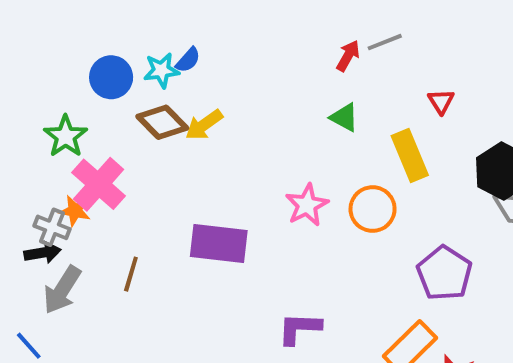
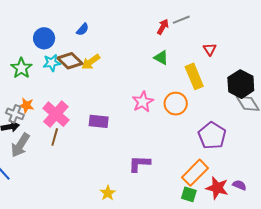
cyan star: (161, 70) -> (52, 63), moved
pink cross: (99, 184) -> (56, 114), moved
purple rectangle: (219, 244) -> (99, 121), size x0.7

